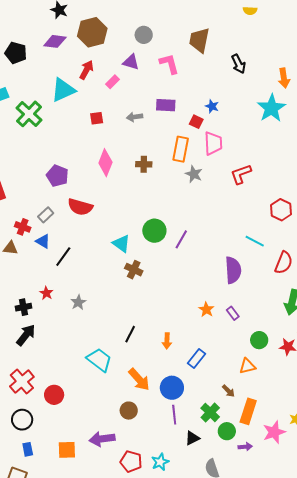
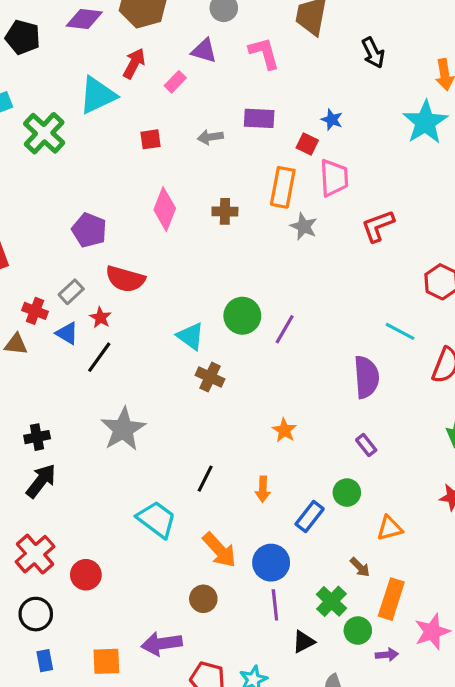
red star: (46, 293) -> (100, 318), moved
gray star: (78, 302) -> (123, 429), size x1.8
orange star: (206, 310) -> (284, 430), moved
green circle: (259, 340) -> (347, 493), moved

